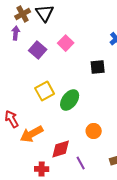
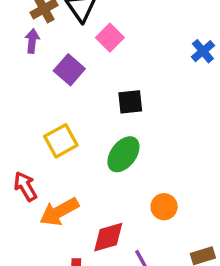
pink square: (66, 43) -> (110, 38), moved
black square: (98, 67) -> (130, 102), moved
yellow square: (45, 91) -> (61, 141), moved

